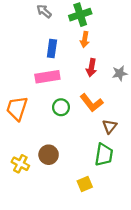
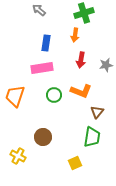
green cross: (80, 15) -> (84, 13), moved
orange L-shape: (91, 103) -> (81, 91), turned -30
yellow cross: (20, 164) -> (18, 156), moved

